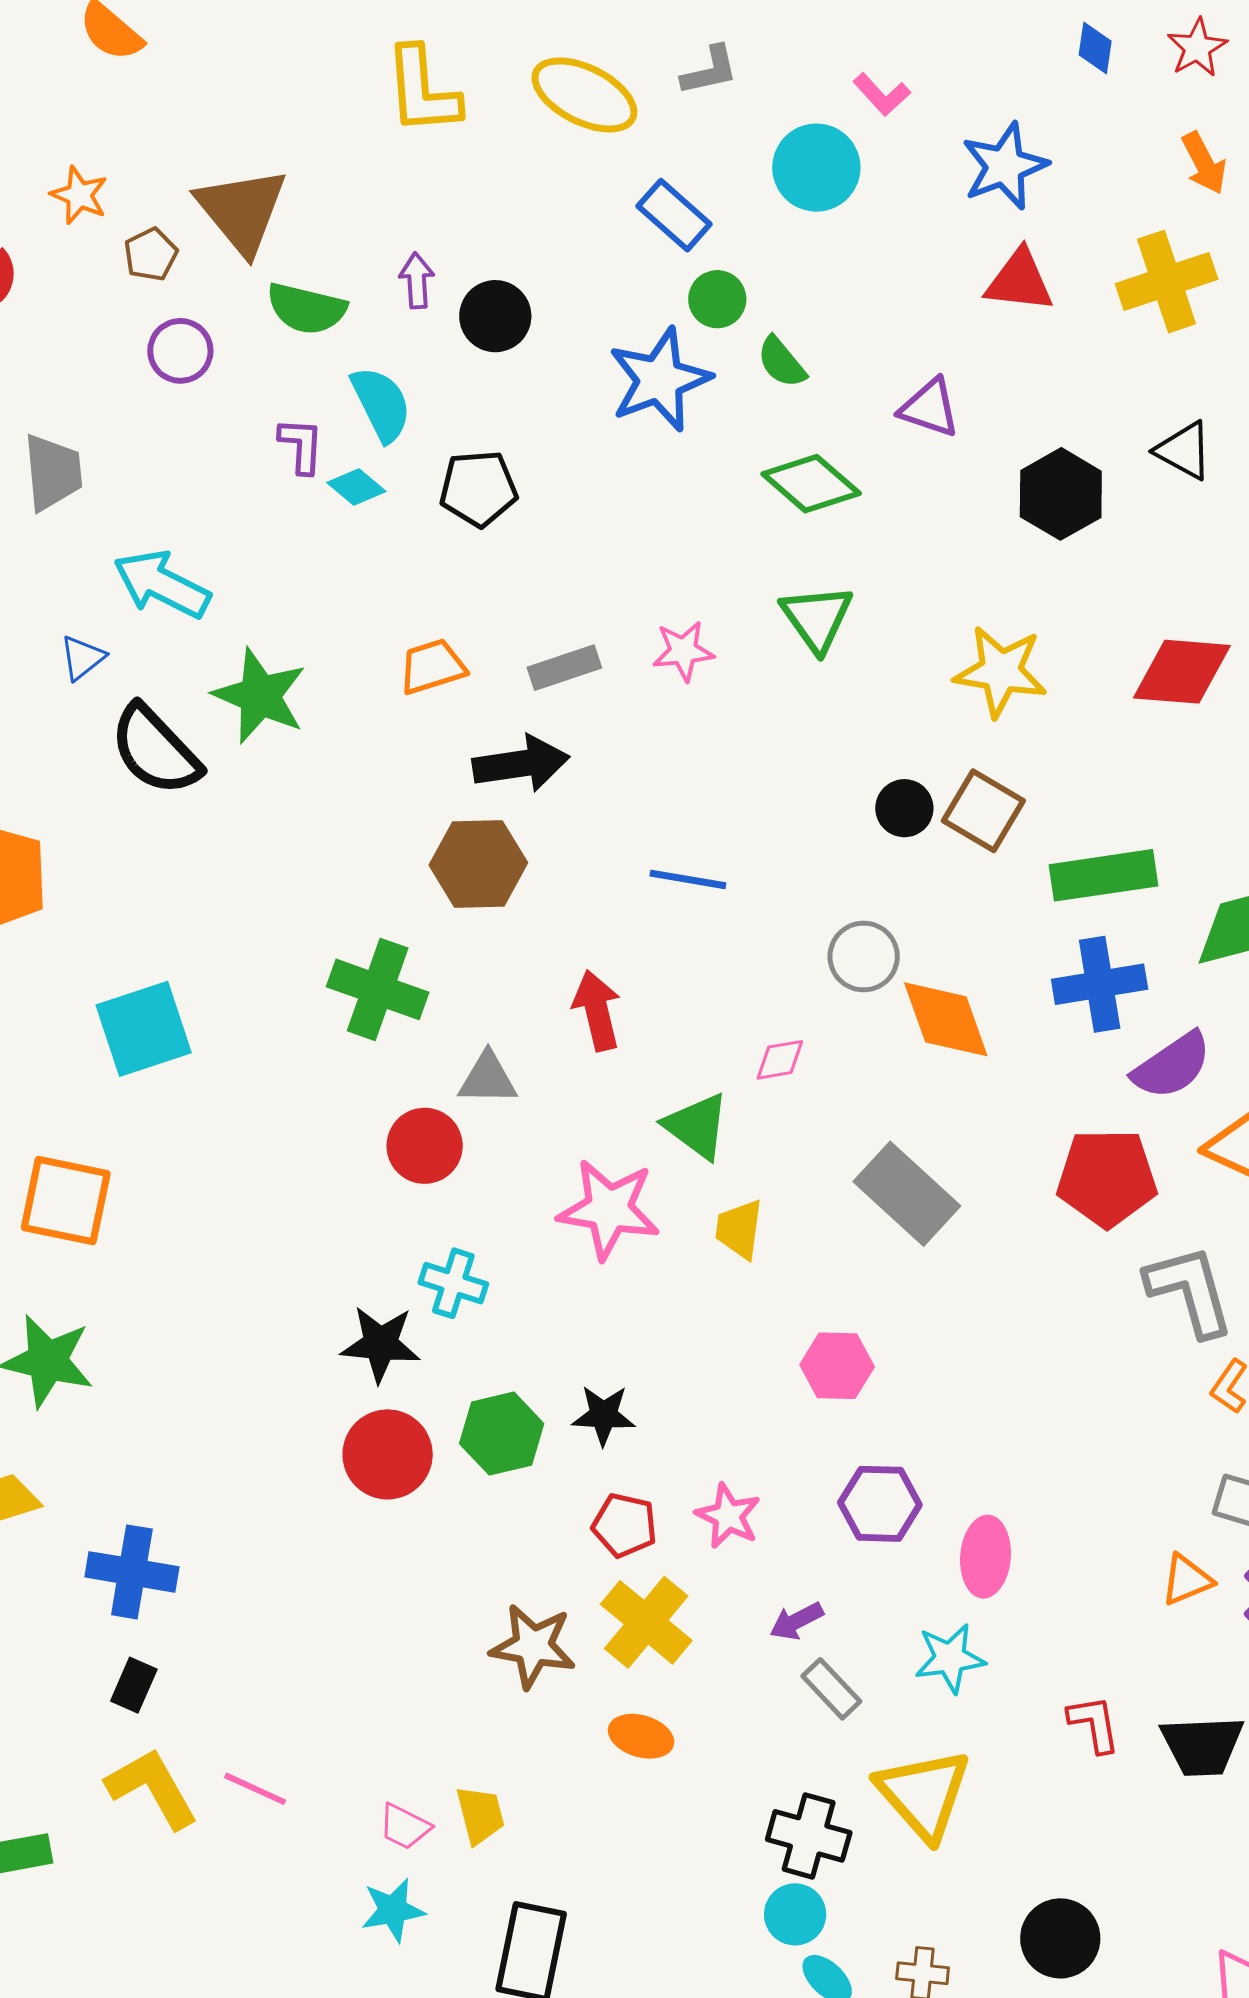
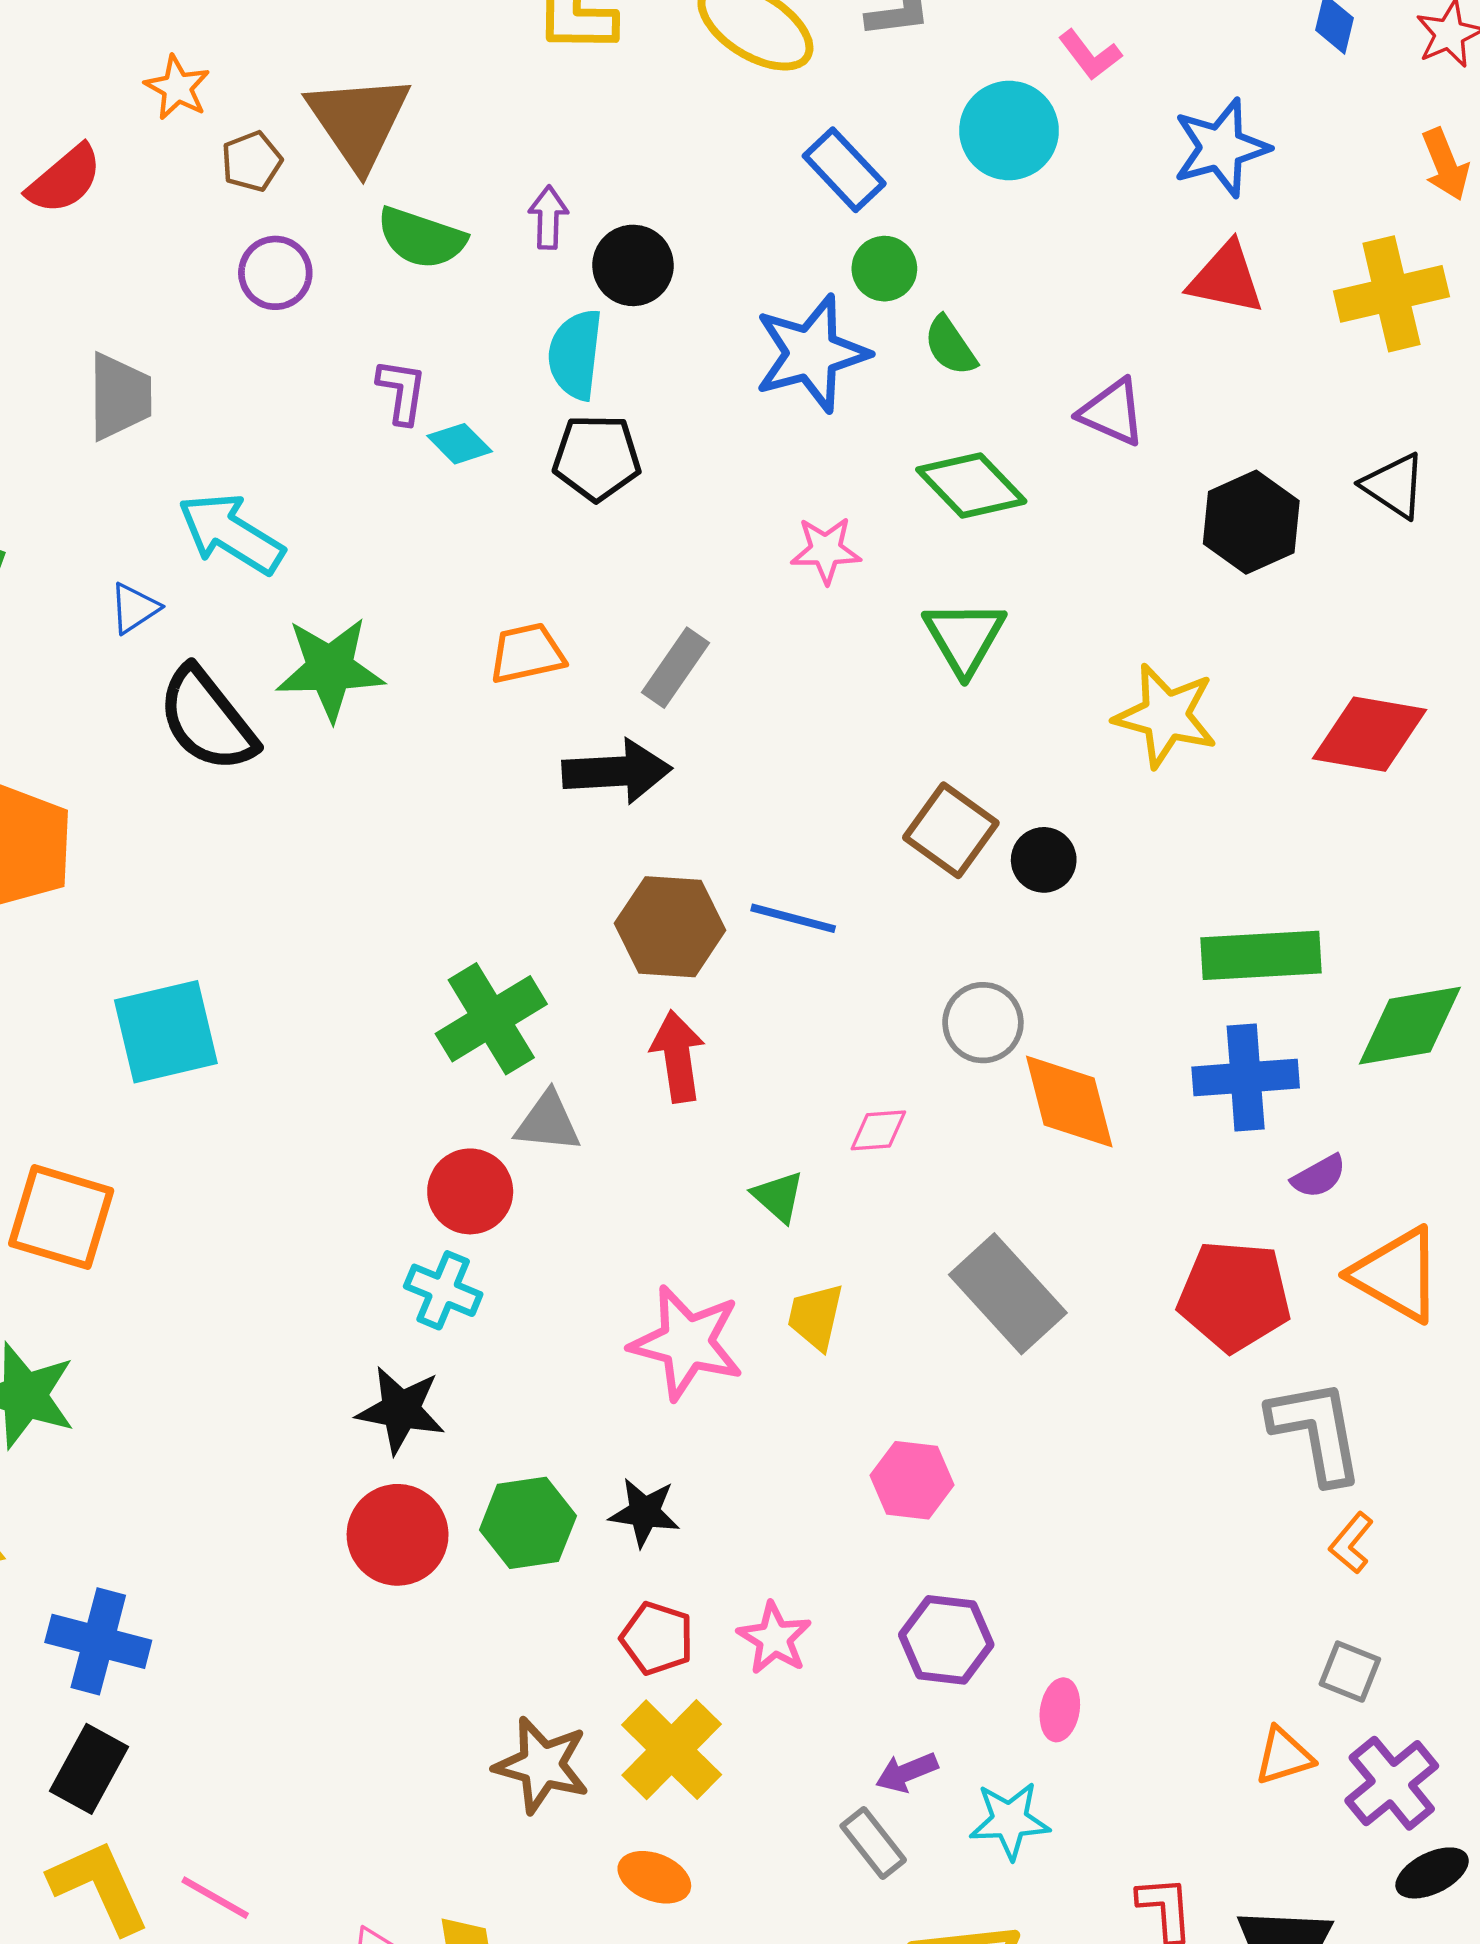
cyan semicircle: (381, 404) -> (575, 354), moved, turned -152
pink star: (683, 651) -> (826, 550), moved
gray rectangle: (564, 668) -> (675, 668), turned -42
green star: (260, 696) -> (330, 669), turned -30
brown square: (983, 811) -> (951, 830), moved
brown hexagon: (478, 864) -> (670, 927), moved
green cross: (378, 989) -> (491, 1019), moved, turned 34
purple semicircle: (1172, 1066) -> (1319, 1176), size x0.6
green triangle: (697, 1126) -> (778, 1197), size x0.7
pink star: (609, 1209) -> (687, 1343), moved
cyan cross: (453, 1283) -> (443, 1290), moved
pink ellipse: (986, 1557) -> (1060, 1710), size x0.7
purple arrow: (796, 1621) -> (907, 1772), moved
black rectangle: (134, 1685) -> (89, 1769), size x1.4

